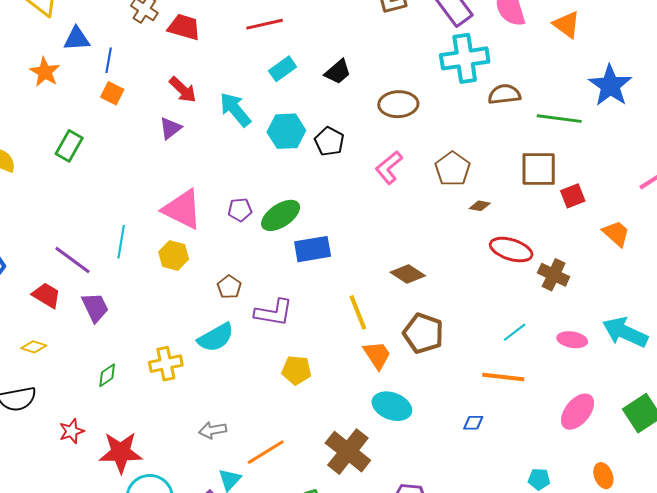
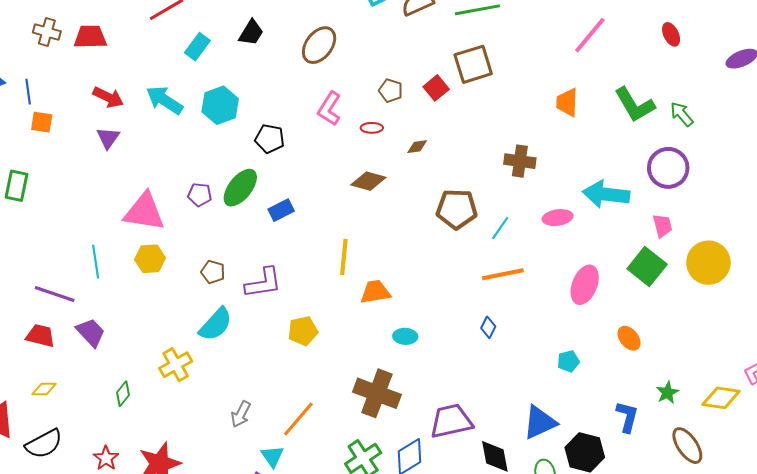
brown ellipse: (398, 104) -> (319, 45), turned -33
black pentagon: (329, 141) -> (270, 139), moved
brown pentagon: (452, 169) -> (391, 91), size x0.7
red square: (573, 196) -> (436, 88), moved
brown diamond: (480, 206) -> (417, 147), moved
purple pentagon: (240, 210) -> (200, 195), turned 30
orange trapezoid: (616, 233) -> (567, 102), turned -112
blue rectangle: (313, 249) -> (281, 210), size x0.7
red ellipse: (511, 250) -> (372, 128), moved, size x0.5
brown diamond: (408, 274) -> (368, 181), moved
yellow line: (358, 312) -> (344, 257), turned 45
brown pentagon: (423, 333) -> (457, 209), moved
orange trapezoid: (377, 355) -> (375, 292), turned -48
cyan ellipse: (392, 406) -> (405, 336), size x0.6
blue diamond: (473, 423) -> (488, 327), turned -45
gray arrow: (213, 430) -> (241, 414), turned -36

